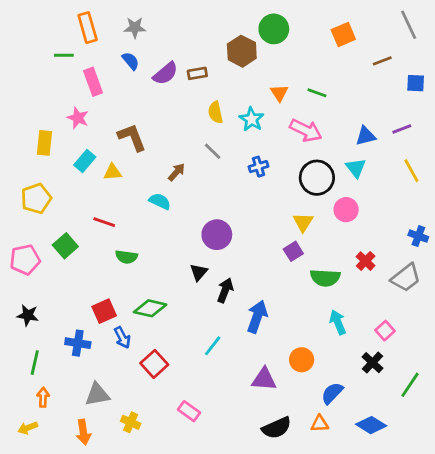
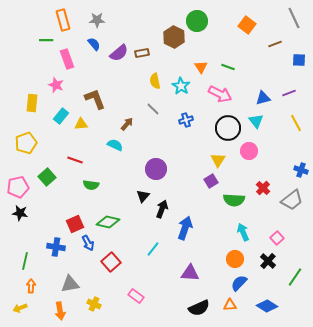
orange square: (343, 34) -> (247, 25), turned -30
black star: (28, 315) -> (20, 213), moved
orange circle: (302, 360) -> (235, 259), moved

